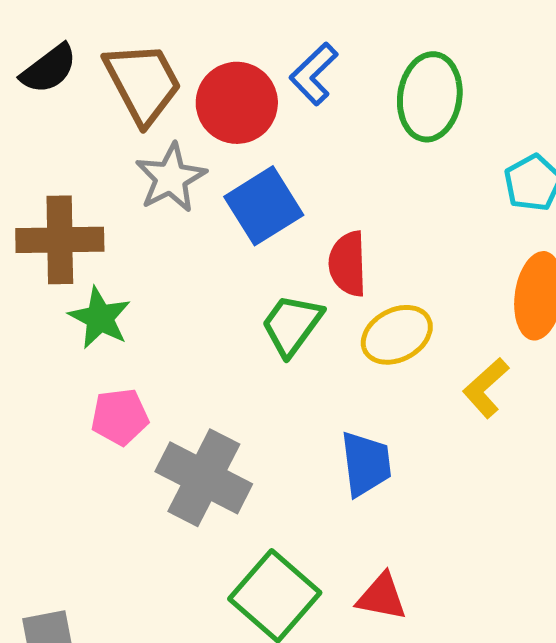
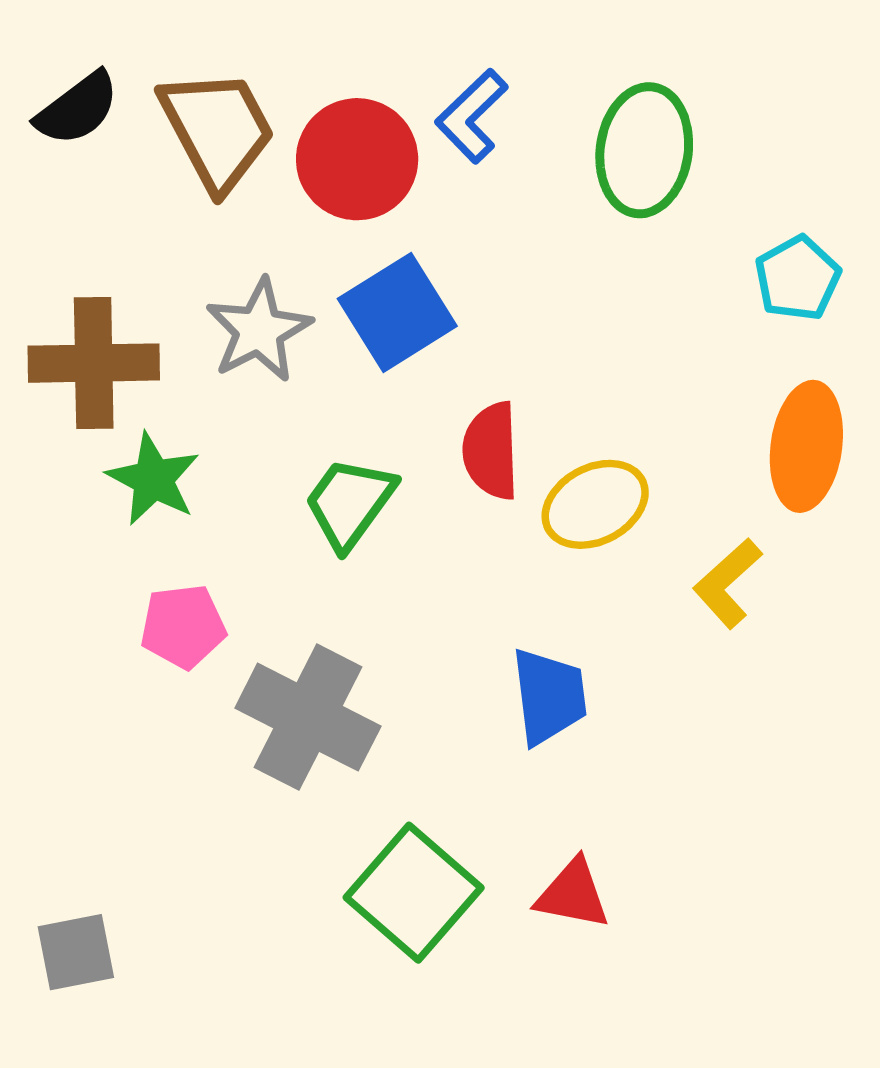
gray star: (171, 178) -> (259, 330), moved
red semicircle: (348, 264) -> (491, 451), moved
green trapezoid: (292, 325) -> (350, 503), moved

